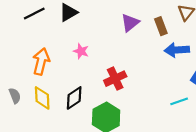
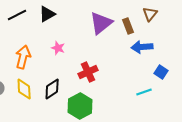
purple triangle: (130, 23) -> (101, 23), size x1.4

